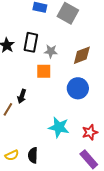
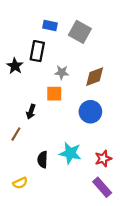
black rectangle: (31, 42) -> (37, 51), moved
black arrow: (22, 96) -> (31, 112), moved
black semicircle: (33, 155) -> (43, 160), moved

